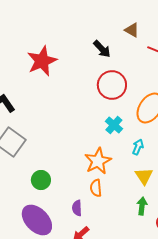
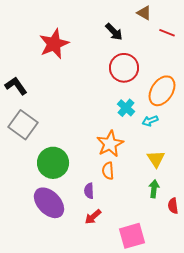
cyan arrow: (138, 147) -> (150, 121), moved, turned -133
green circle: (41, 180) -> (53, 163), size x1.6

